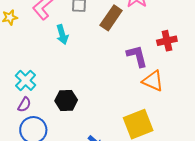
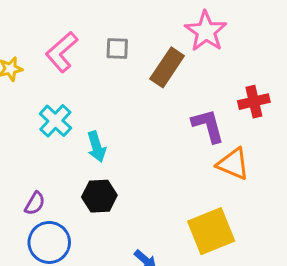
cyan arrow: (62, 35) -> (97, 147), moved
cyan cross: (26, 80) -> (55, 121), moved

